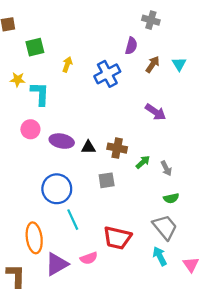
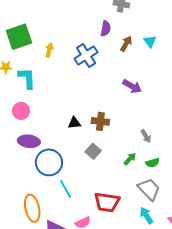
green square: (35, 47) -> (19, 37), size x1.5
purple ellipse: (62, 141) -> (29, 141), moved
green arrow: (143, 162) -> (130, 159), moved
gray square: (107, 180) -> (93, 151), turned -35

